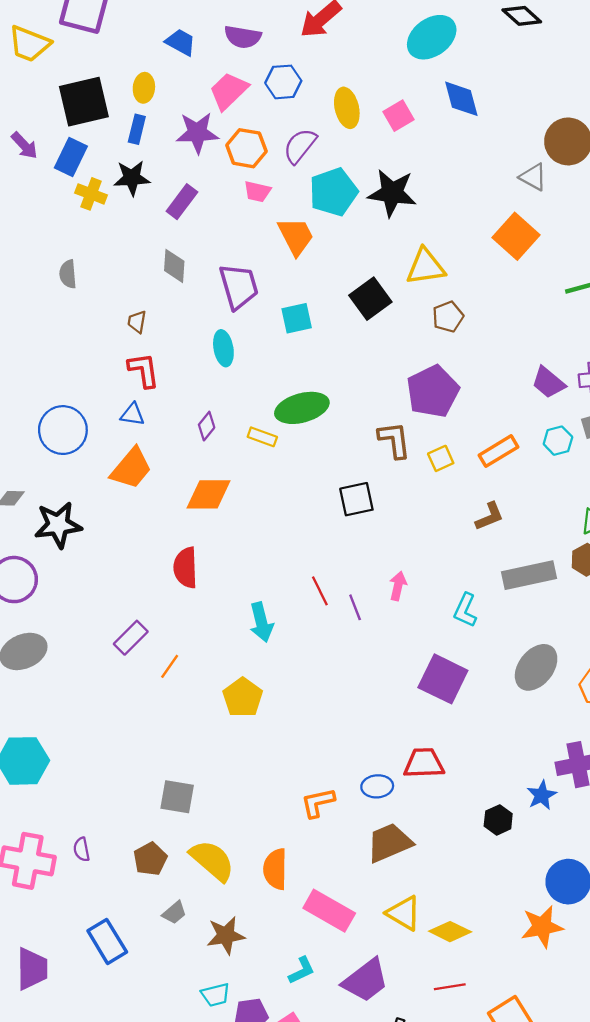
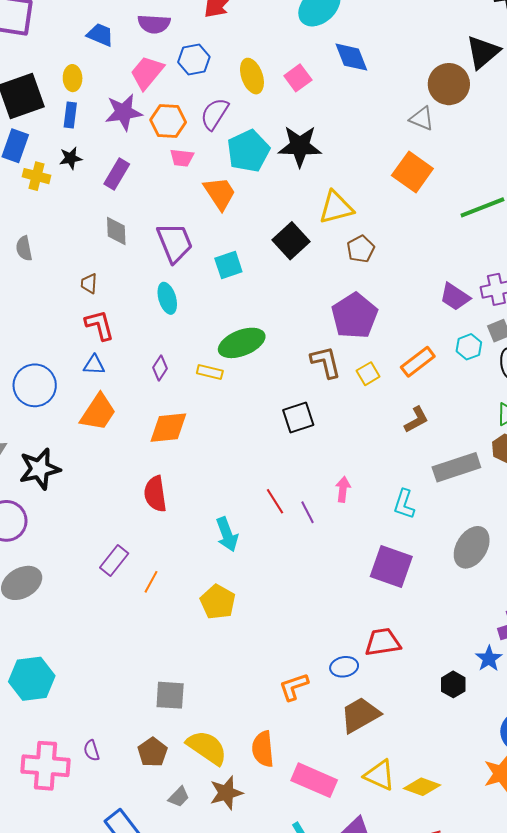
black star: (132, 178) -> (71, 158), size x0.7
brown star: (226, 935) -> (226, 793), moved

